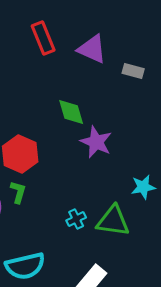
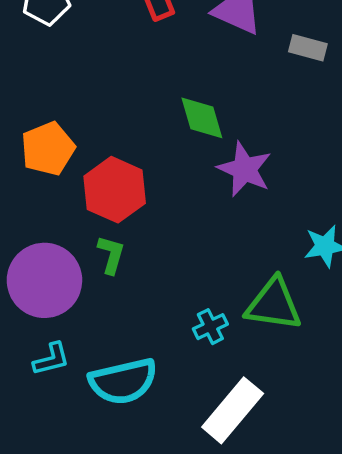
cyan cross: (76, 219) -> (210, 327), moved

